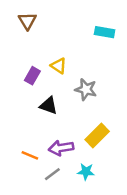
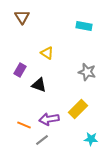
purple rectangle: (32, 76) -> (20, 70), moved
gray star: (86, 89) -> (87, 72), moved
cyan star: (86, 172) -> (91, 139), moved

